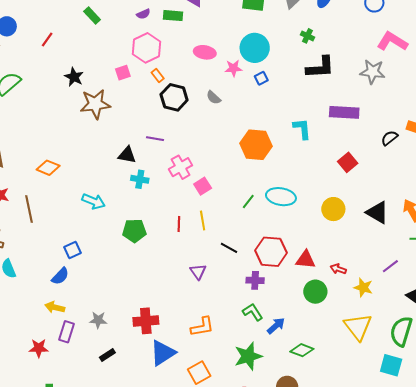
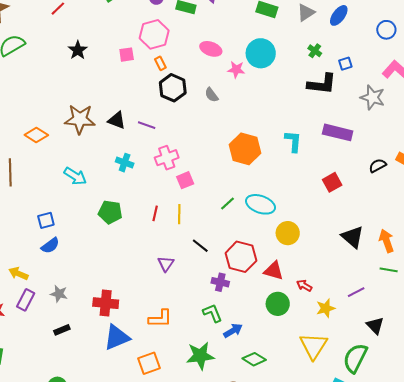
blue square: (261, 78) -> (345, 64), moved
brown star: (95, 104) -> (80, 119), moved
black triangle: (127, 155) -> (117, 120), moved
yellow circle: (333, 209) -> (288, 233), moved
blue semicircle: (60, 276) -> (50, 245), moved
yellow star: (363, 287) -> (326, 308), turned 30

